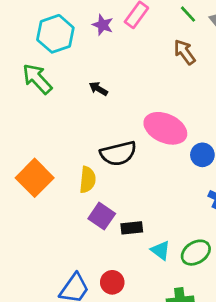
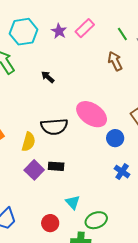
black rectangle: (132, 228) -> (56, 166), moved
green ellipse: (196, 253) -> (96, 220), moved
red circle: (112, 282) -> (50, 223), moved

